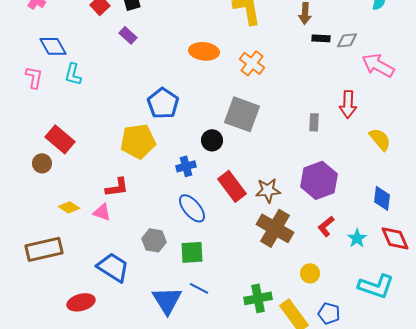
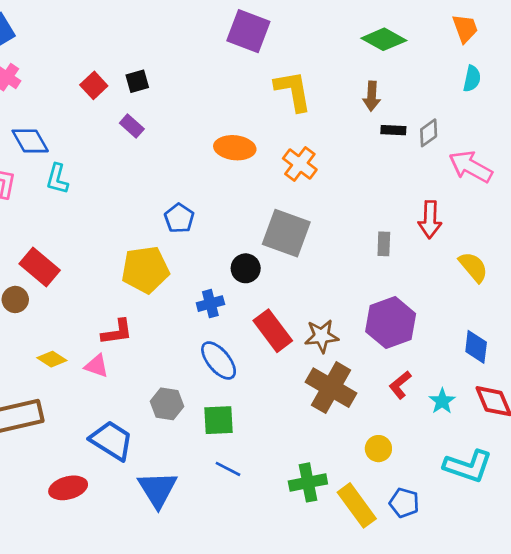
gray diamond: (347, 40) -> (429, 133), turned -30
blue pentagon: (163, 103) -> (179, 218), size x0.7
blue triangle: (167, 300) -> (158, 489), moved

